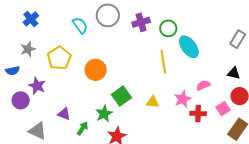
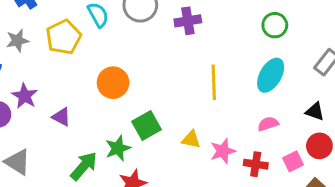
green circle: (168, 28) -> (275, 25), moved
cyan ellipse: (189, 47) -> (271, 75), moved, turned 60
yellow pentagon: (59, 58) -> (64, 37), moved
pink star: (183, 99) -> (223, 151), moved
purple triangle: (64, 114) -> (61, 117), moved
green arrow: (83, 128) -> (84, 166), size x1.5

